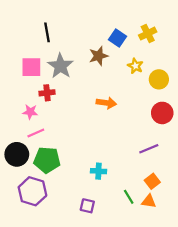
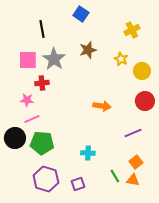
blue square: (117, 38) -> (81, 14), moved
orange arrow: (106, 103) -> (102, 106), moved
purple hexagon: (32, 191) -> (46, 179), moved
purple square: (87, 206) -> (78, 184), turned -32

